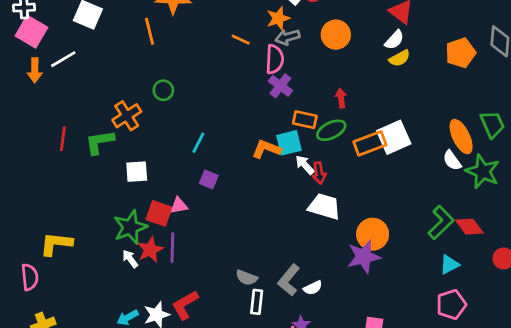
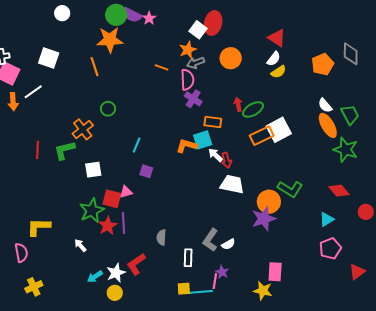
green ellipse: (331, 130) -> (253, 110), moved
white semicircle: (452, 160) -> (325, 105), moved
green L-shape: (441, 223) -> (290, 189), moved, turned 80
white arrow: (130, 259) -> (80, 245), moved
gray semicircle: (246, 278) -> (161, 237), moved, turned 77

